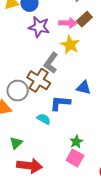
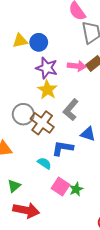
yellow star: (70, 45) -> (47, 90), moved
gray L-shape: (51, 63) -> (71, 110), moved
gray circle: (18, 91) -> (23, 114), moved
pink square: (75, 158) -> (61, 187), moved

